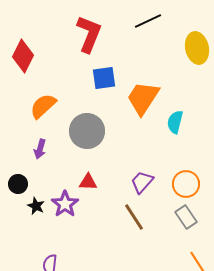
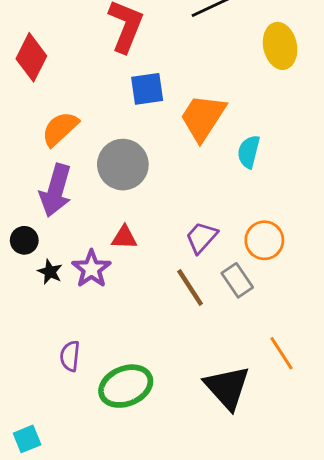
purple arrow: (40, 149) -> (56, 190), size x1.8
gray rectangle: (186, 217) -> (237, 280), moved

